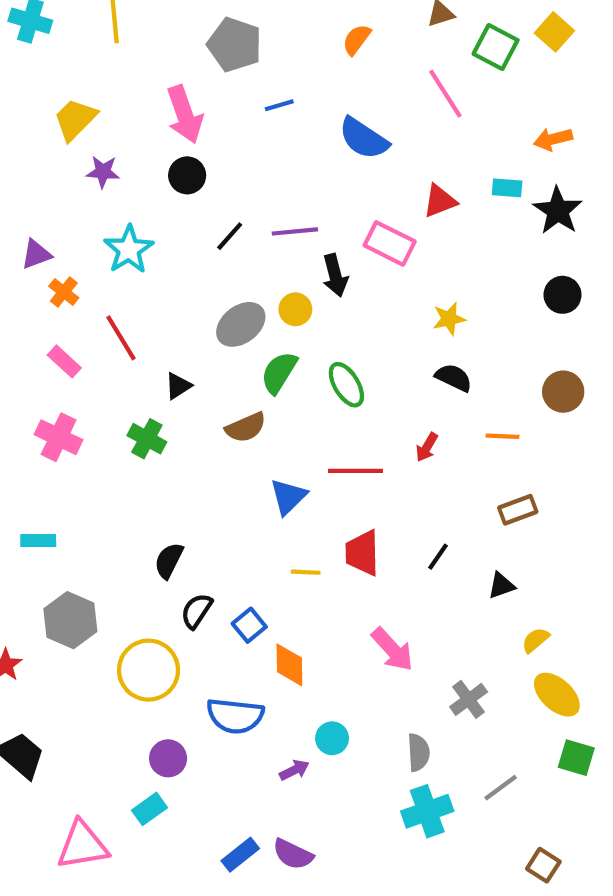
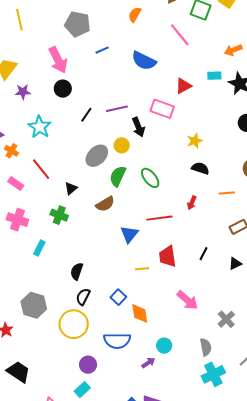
cyan rectangle: (38, 540) -> (39, 248), moved, turned -56
black semicircle: (197, 611) -> (83, 297), moved

